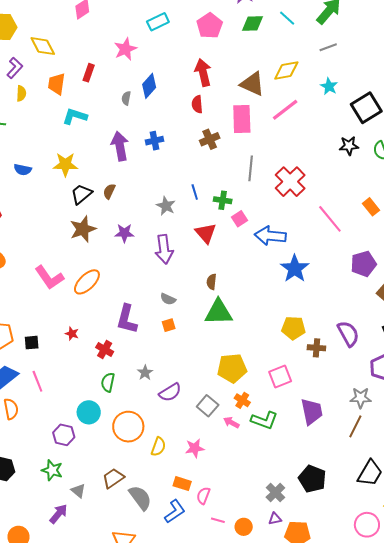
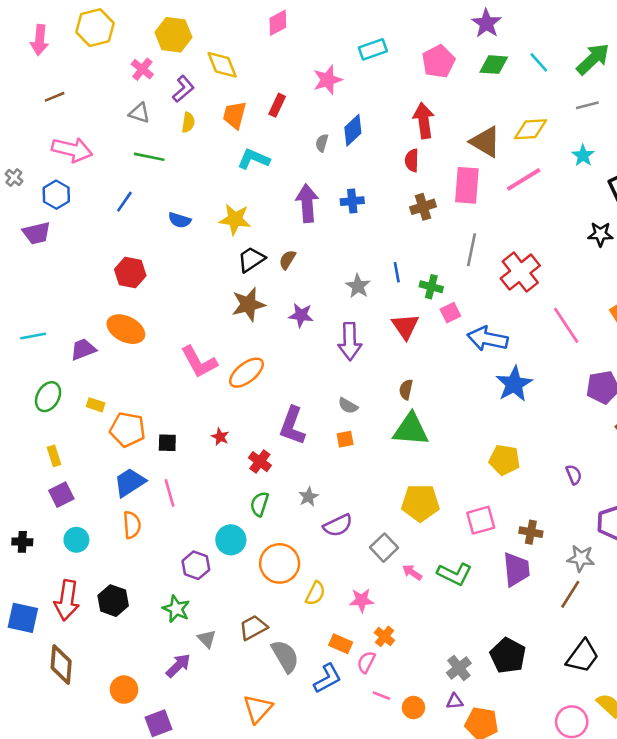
purple semicircle: (348, 334) -> (574, 475), size x0.6
brown cross: (316, 348) -> (531, 532), moved
orange cross: (242, 400) -> (384, 636), moved

